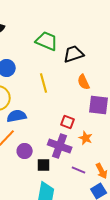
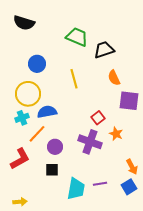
red square: (68, 122) -> (98, 118), turned 32
black square: (44, 165) -> (52, 170), moved
purple line: (79, 170) -> (100, 184), moved, turned -32

